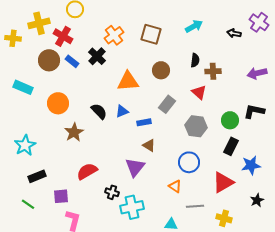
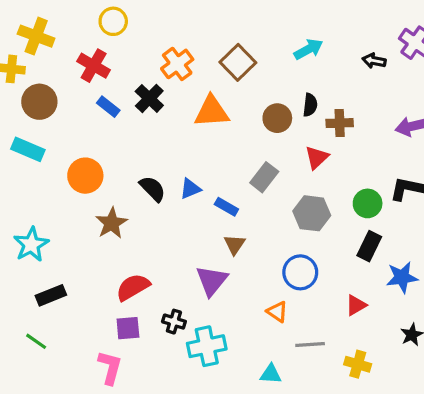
yellow cross: (39, 23) -> (36, 36), moved, turned 35
brown square: (151, 34) -> (238, 62), turned 30
brown circle: (49, 60) -> (39, 102), moved
brown circle: (161, 70) -> (277, 118), moved
orange triangle: (128, 81) -> (212, 112), moved
red triangle: (199, 92) -> (317, 158), turned 35
blue rectangle: (144, 122) -> (226, 207), turned 40
brown triangle: (149, 145) -> (235, 244), turned 32
red triangle: (223, 182) -> (356, 305), size x0.6
purple square: (61, 196) -> (128, 328), moved

